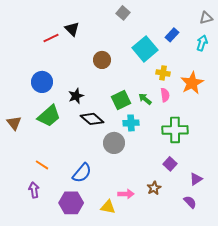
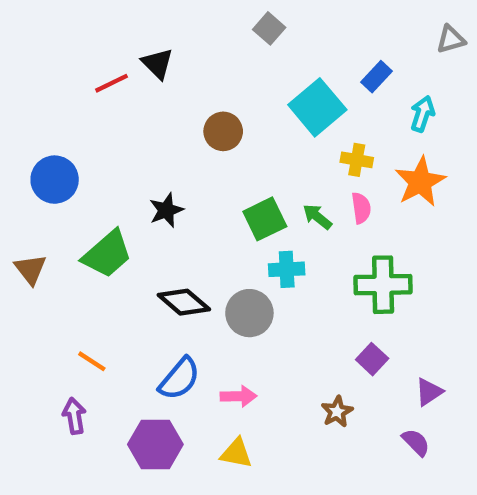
cyan arrow: (202, 43) -> (422, 114), moved
blue circle: (42, 82) -> (55, 180), moved
black diamond: (92, 119) -> (184, 302), moved
pink arrow: (126, 194) -> (238, 396), moved

